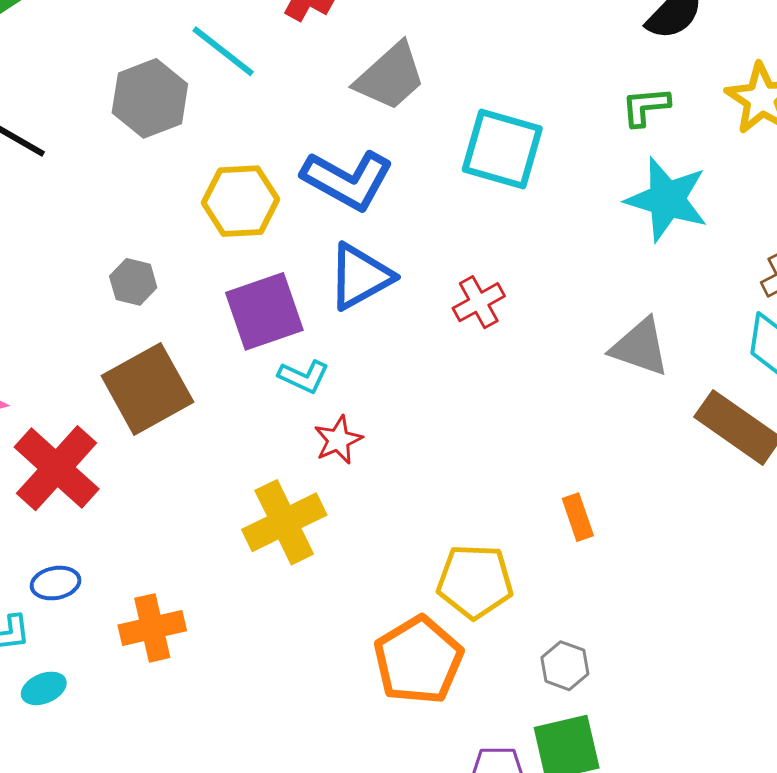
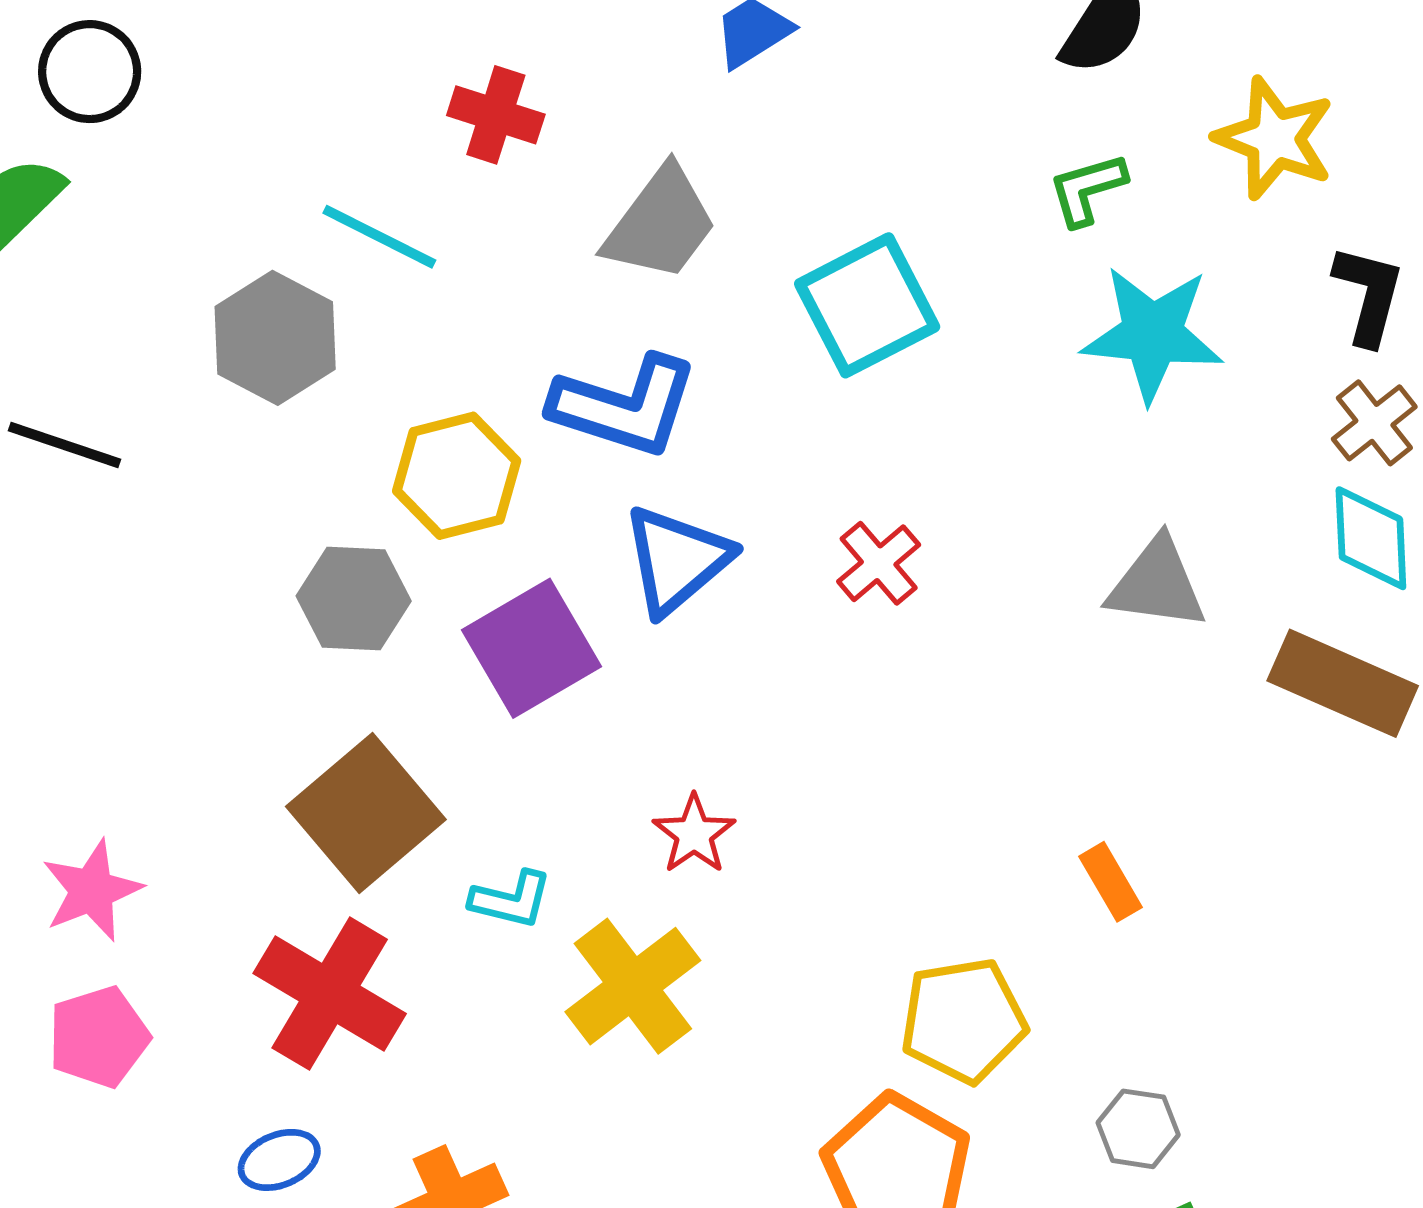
cyan square: (502, 149) -> (867, 305), turned -32
gray hexagon: (133, 282) -> (354, 598), moved, size x1.4
cyan L-shape: (304, 377) -> (511, 900), moved
red cross: (57, 468) -> (330, 994), moved

